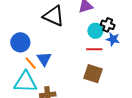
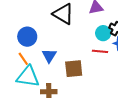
orange line: (31, 63) -> (23, 59), moved
brown square: (93, 74) -> (74, 69), moved, turned -30

